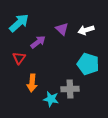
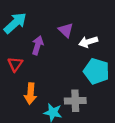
white arrow: (86, 30) -> (88, 42), moved
purple arrow: (38, 42) -> (38, 45), turned -35

